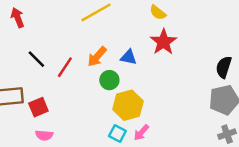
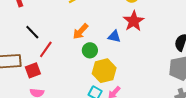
blue triangle: (128, 57) -> (114, 36), moved
red line: (65, 67) -> (46, 49), moved

